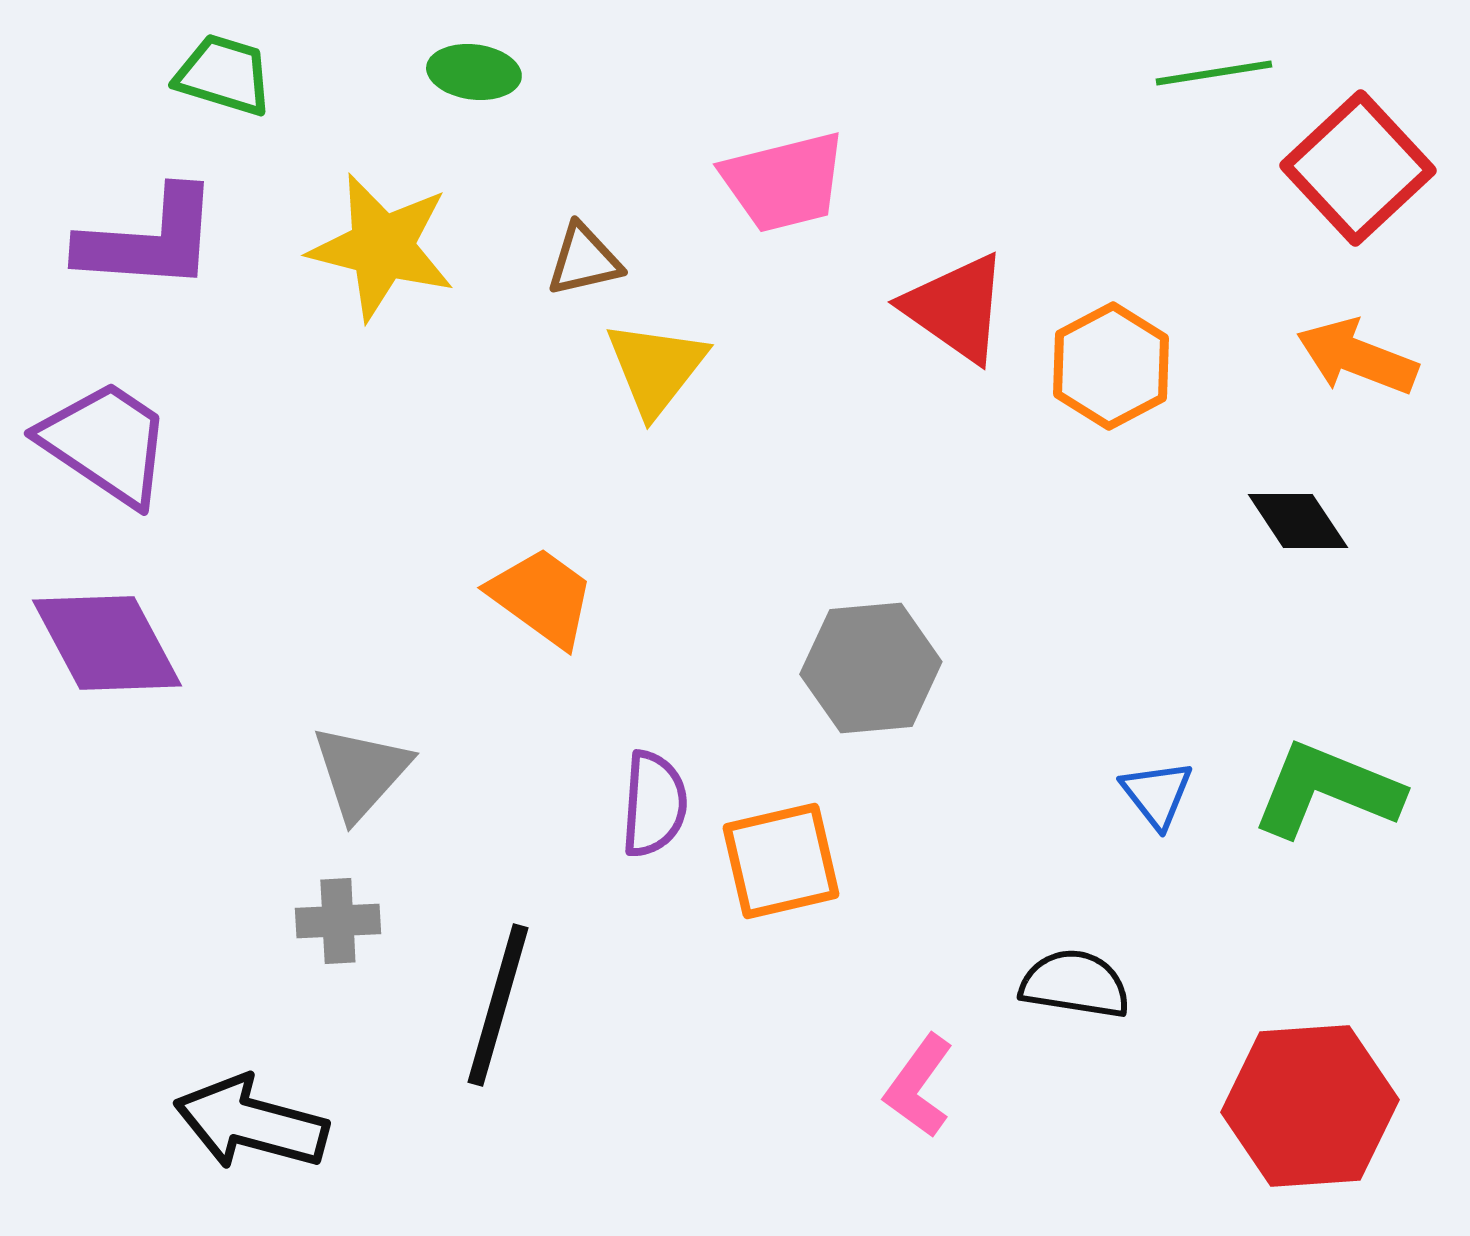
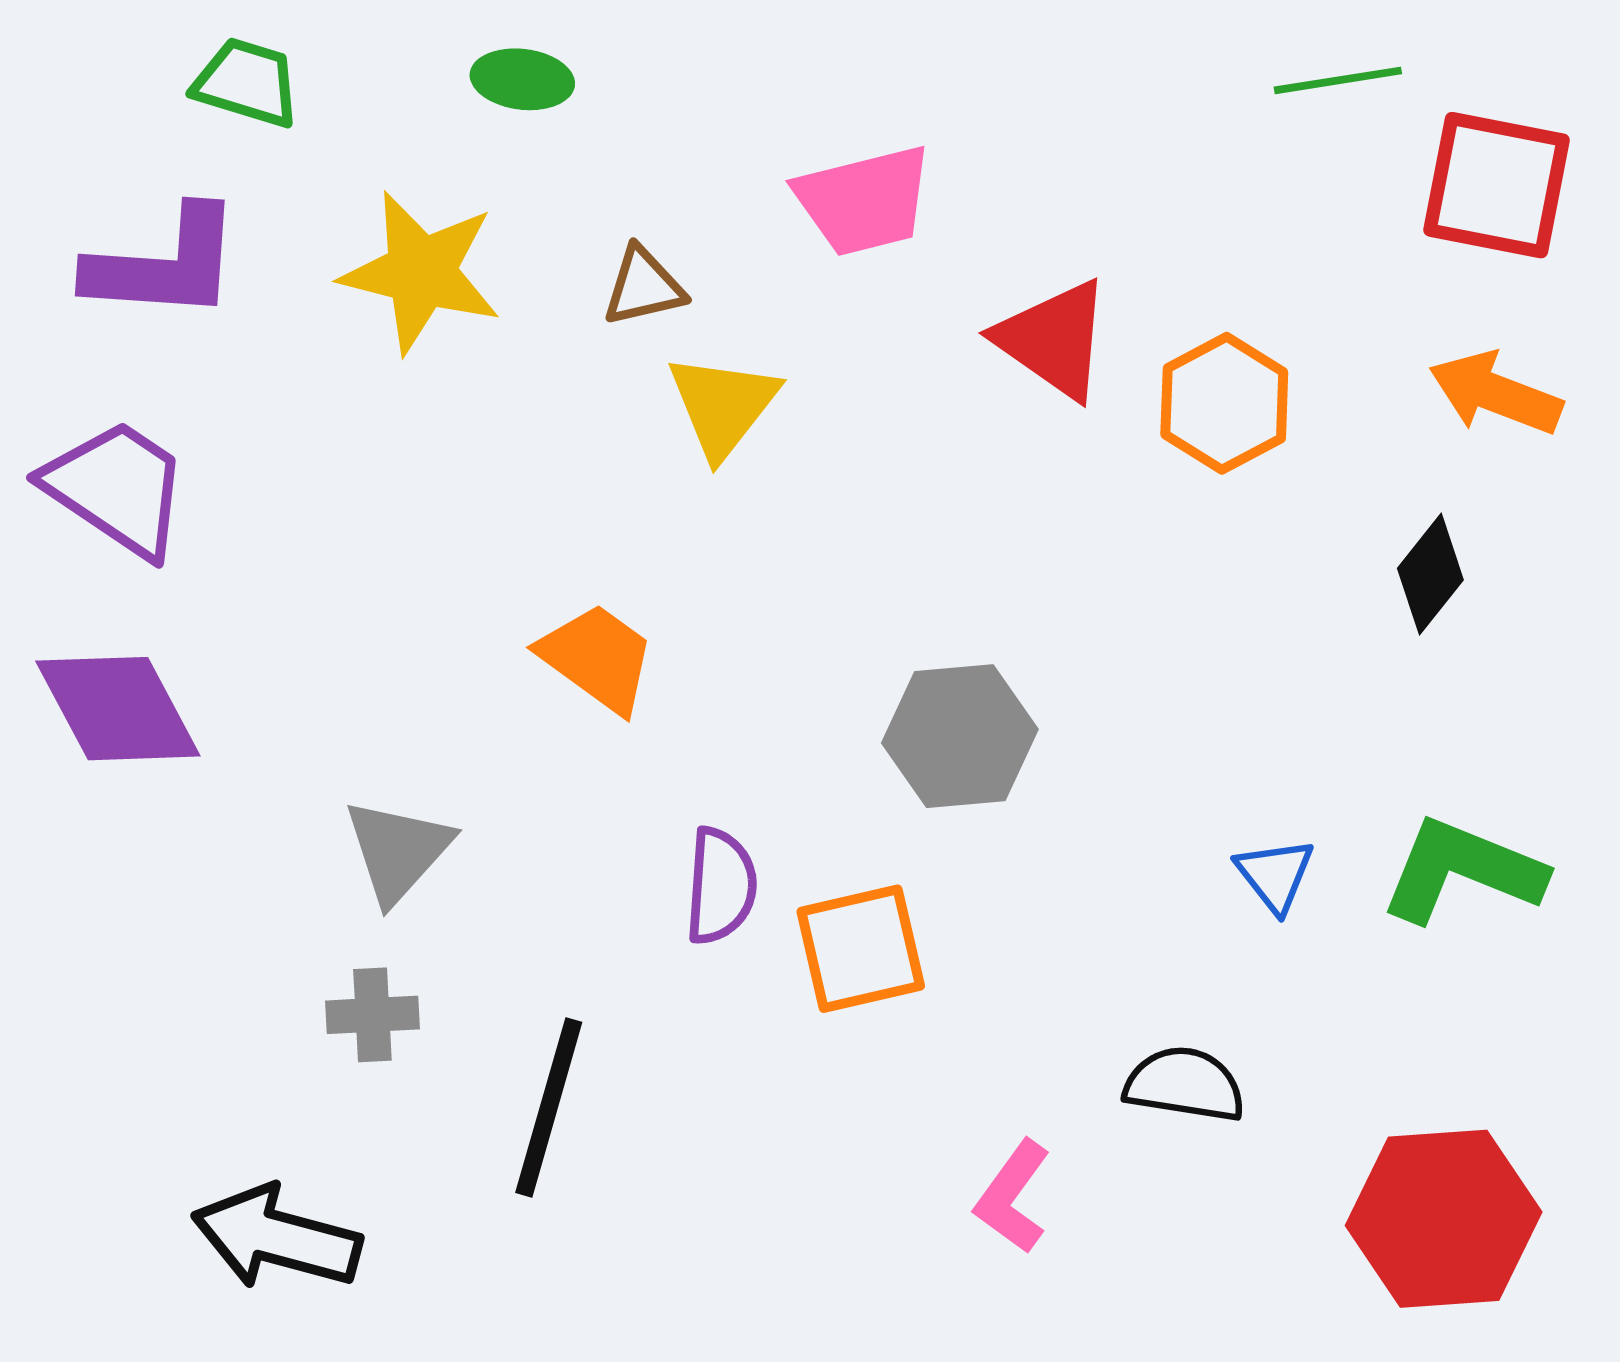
red square: (1358, 168) -> (1497, 185), turned -36
black diamond: (1298, 521) -> (1430, 574), turned 72

